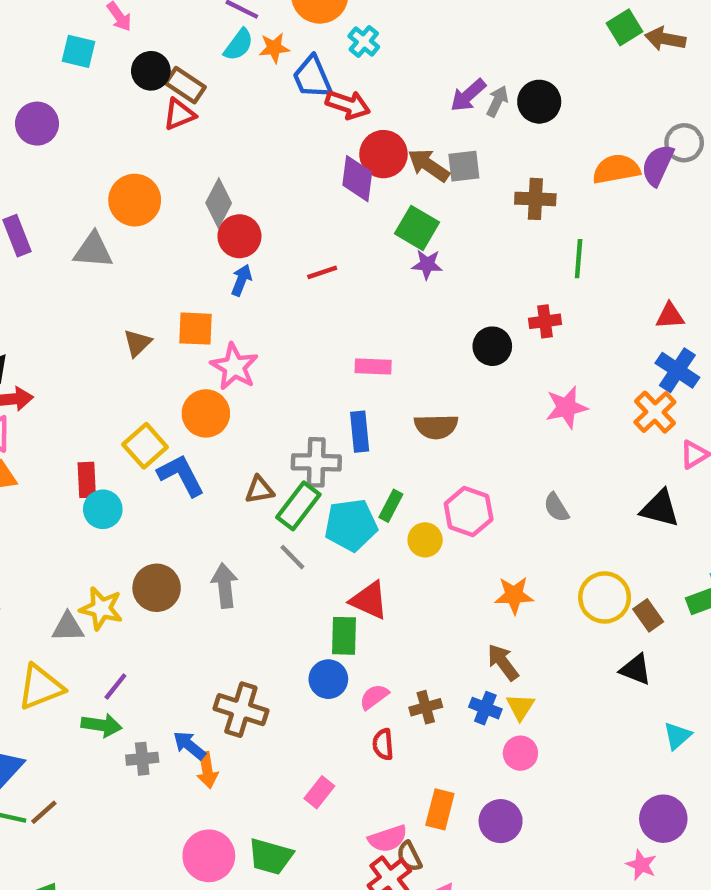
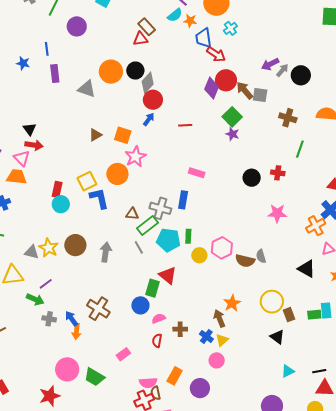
black circle: (151, 71) -> (135, 71), moved
brown semicircle: (436, 427) -> (245, 261), moved
green rectangle: (391, 506) -> (188, 236), turned -40
orange star: (514, 595) -> (232, 303), moved, turned 30

